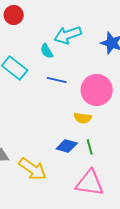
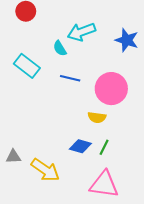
green line: (90, 147) -> (104, 147), turned 42

